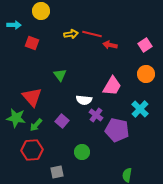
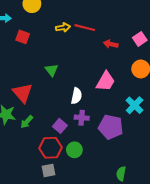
red arrow: (110, 45) -> (111, 44), moved
white semicircle: (84, 100) -> (76, 96), turned -84
purple cross: (96, 115) -> (82, 118), moved, turned -32
purple square: (62, 121) -> (60, 126), moved
red hexagon: (32, 150) -> (51, 148), moved

